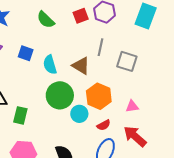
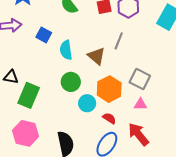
gray square: (127, 61) -> (140, 79), moved
green circle: (60, 95) -> (71, 82), size x0.7
green rectangle: (20, 115) -> (29, 95), size x1.4
red semicircle: (104, 125) -> (109, 118), turned -128

